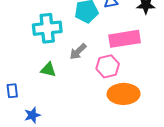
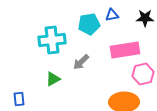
pink hexagon: (108, 66) -> (143, 74), moved
green triangle: (48, 70) -> (53, 79), turned -42

